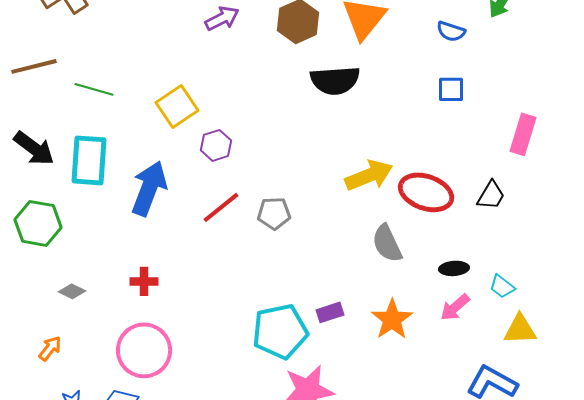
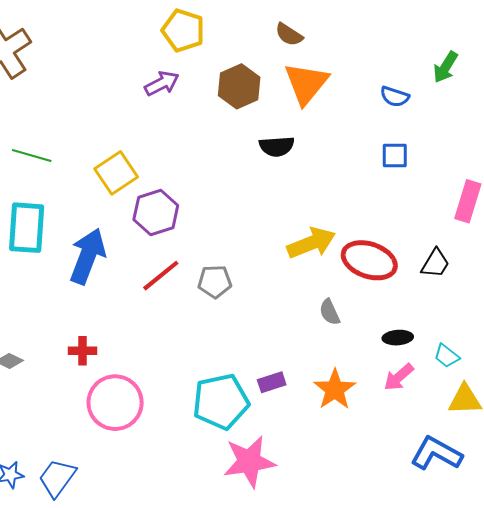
black semicircle: (335, 80) -> (277, 146), size x0.7
purple hexagon: (216, 145) -> (156, 212), size x1.4
gray semicircle: (387, 243) -> (330, 312), size x0.7
pink circle: (144, 350) -> (115, 403), moved

